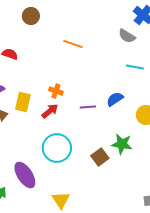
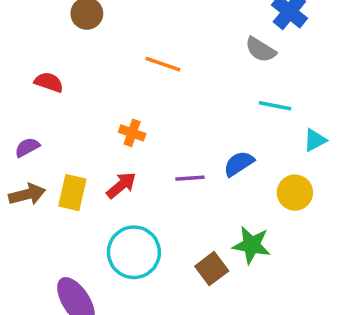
orange cross: (56, 91) -> (132, 133), moved
yellow rectangle: (23, 102) -> (72, 193), moved

